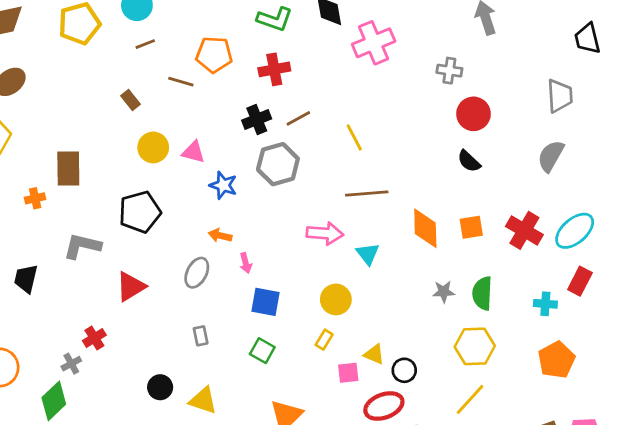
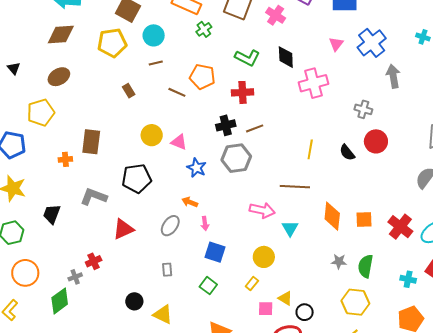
brown rectangle: (131, 100) -> (129, 91), moved
yellow line: (354, 137) -> (310, 149), moved, turned 30
black semicircle: (469, 161) -> (347, 153), moved

